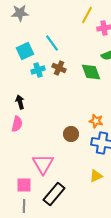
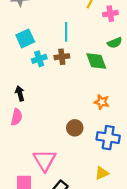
cyan line: (52, 43) -> (66, 32), moved, turned 36
brown cross: (59, 68) -> (62, 57), turned -32
orange star: (96, 121) -> (102, 102), moved

